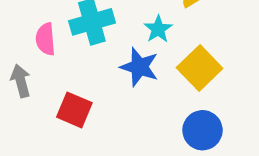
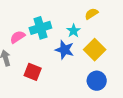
pink semicircle: (45, 39) -> (18, 37), turned 63

